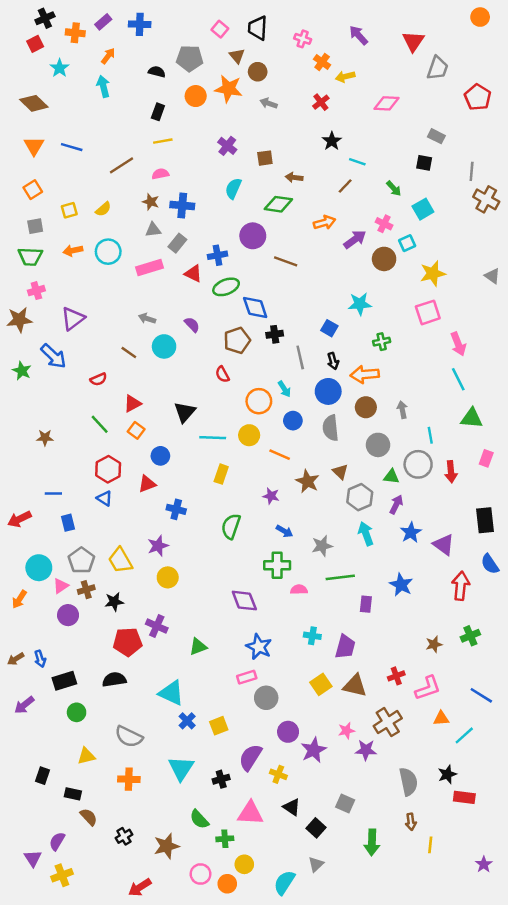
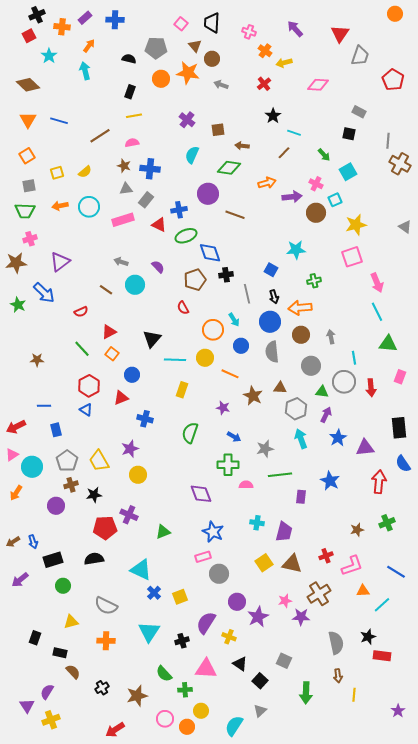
purple arrow: (355, 239) -> (292, 197), turned 30
brown triangle: (340, 472) -> (280, 388), turned -40
purple triangle: (444, 545) -> (365, 448), turned -42
pink triangle: (61, 586) -> (12, 455), moved

